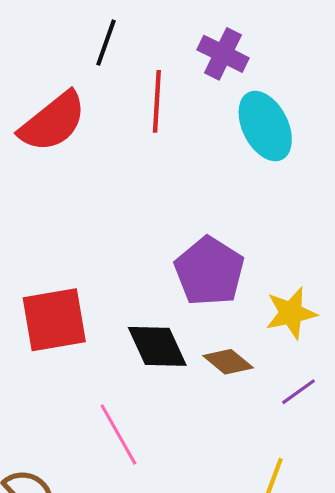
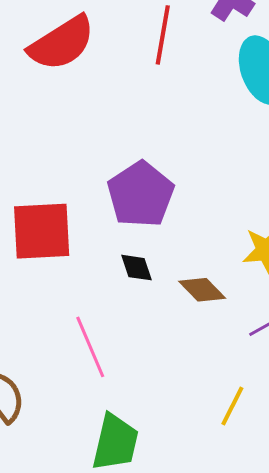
purple pentagon: (209, 271) -> (141, 194), moved
black diamond: (157, 346) -> (137, 268), size x0.6

